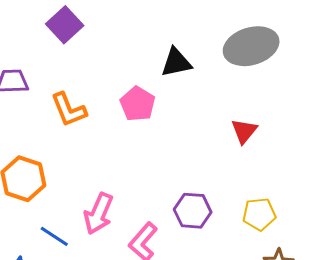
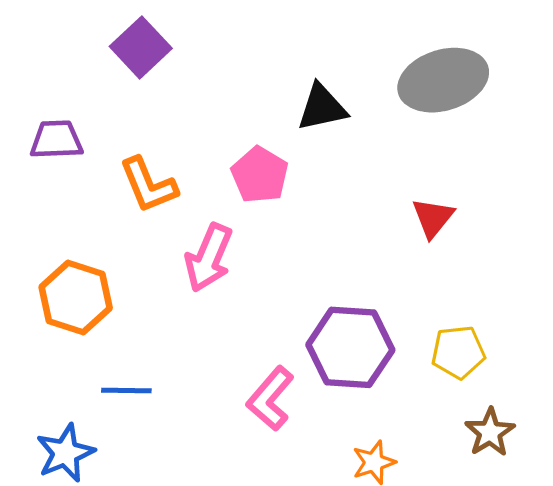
purple hexagon: (193, 211) -> (350, 347), size x1.4
pink arrow: (99, 214) -> (209, 258), moved
blue line: (54, 236) -> (126, 390), turned -32

